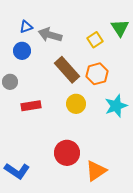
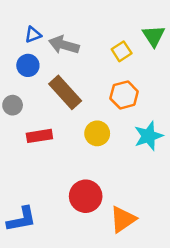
brown rectangle: (67, 70) -> (65, 92), moved
blue L-shape: (17, 171) -> (22, 219), turned -45

